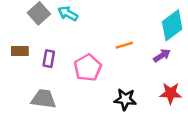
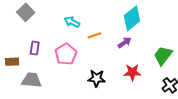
cyan arrow: (68, 13) -> (72, 22), moved
brown rectangle: (20, 51) -> (12, 62), moved

